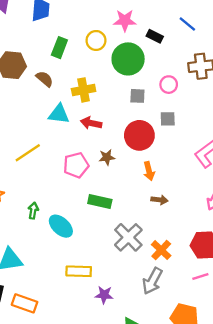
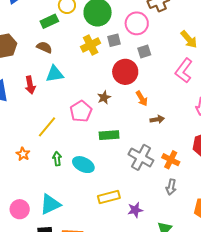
green rectangle: (59, 48) -> (49, 21), moved, turned 60
brown semicircle: (45, 79) -> (44, 47), moved
pink circle: (169, 85) -> (137, 23), size x1.5
yellow cross: (84, 90) -> (91, 45), moved
red arrow: (91, 123) -> (30, 85), moved, turned -96
yellow line: (28, 153) -> (47, 127), moved
gray arrow: (152, 281) -> (171, 187), size x0.7

